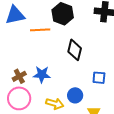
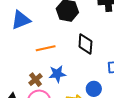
orange line: (40, 30) -> (46, 48), moved

